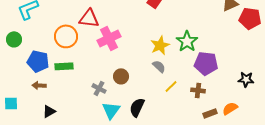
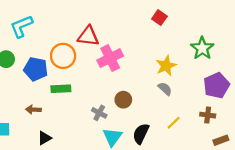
green star: (187, 41) -> (202, 48), moved
blue pentagon: (38, 61) -> (36, 69), moved
purple pentagon: (206, 63) -> (216, 85), turned -30
yellow line: (171, 86) -> (174, 123), moved

